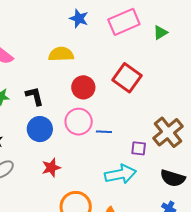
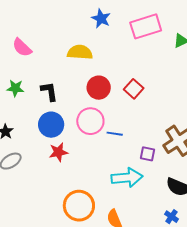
red square: (127, 78) -> (134, 89), moved, size x0.7
red star: (51, 168) -> (58, 152), moved

